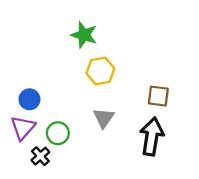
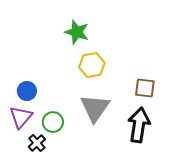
gray triangle: (104, 118) -> (95, 108), size x1.5

